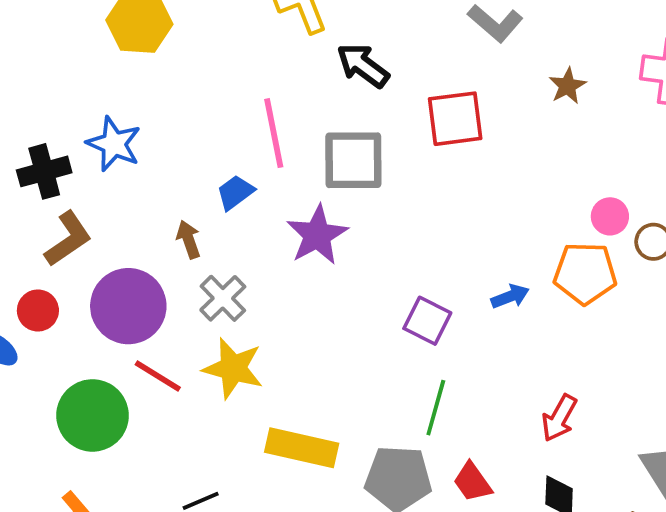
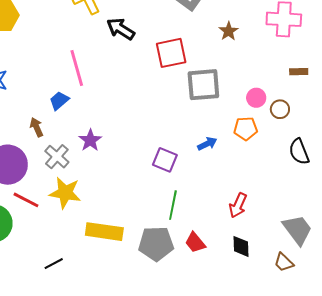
gray square: (353, 160) -> (203, 85), moved
purple star: (317, 235) -> (90, 140), moved, size x0.7
orange pentagon: (585, 273) -> (246, 129), size x0.7

